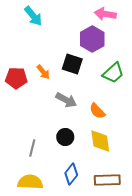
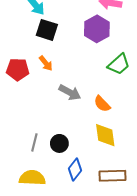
black square: (72, 64) -> (47, 30), moved
black circle: (65, 137) -> (59, 143), moved

